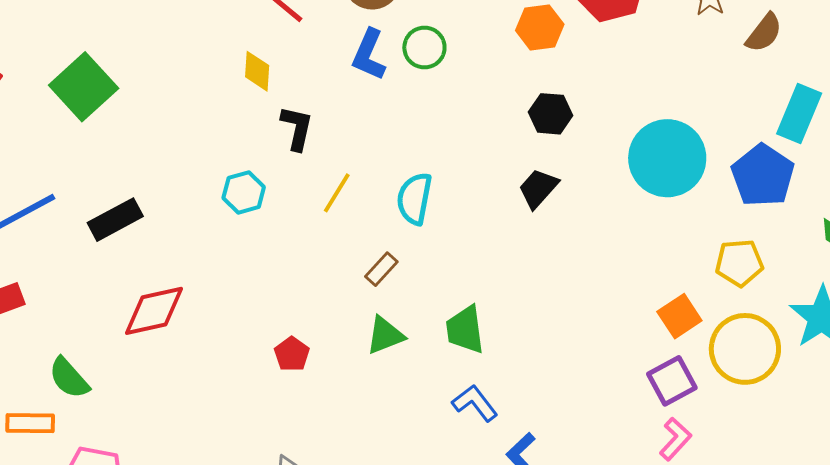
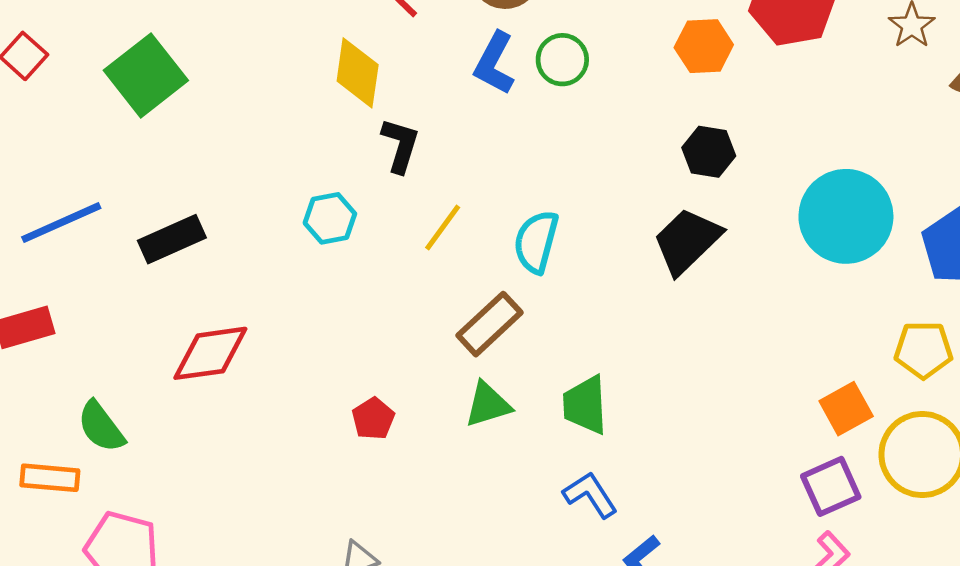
yellow diamond: (257, 71) -> (358, 73), size x1.4
black trapezoid: (538, 188) -> (687, 241), size x1.4
brown rectangle: (381, 269) -> (490, 324), size x1.6

